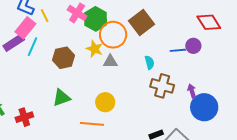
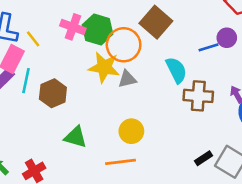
yellow star: (95, 49) -> (104, 67), size x1.4
brown hexagon: (63, 58) -> (53, 93), moved
cyan semicircle: (149, 62) -> (176, 70), size x1.5
green triangle: (61, 98) -> (76, 137), turned 48

